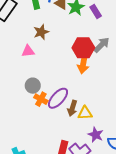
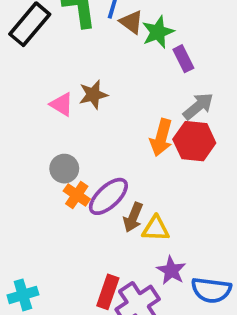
purple rectangle: (96, 11) -> (183, 59), moved
brown star: (41, 32) -> (93, 95), moved
red hexagon: (83, 48) -> (194, 141), moved
pink triangle: (28, 51) -> (62, 104), turned 32

